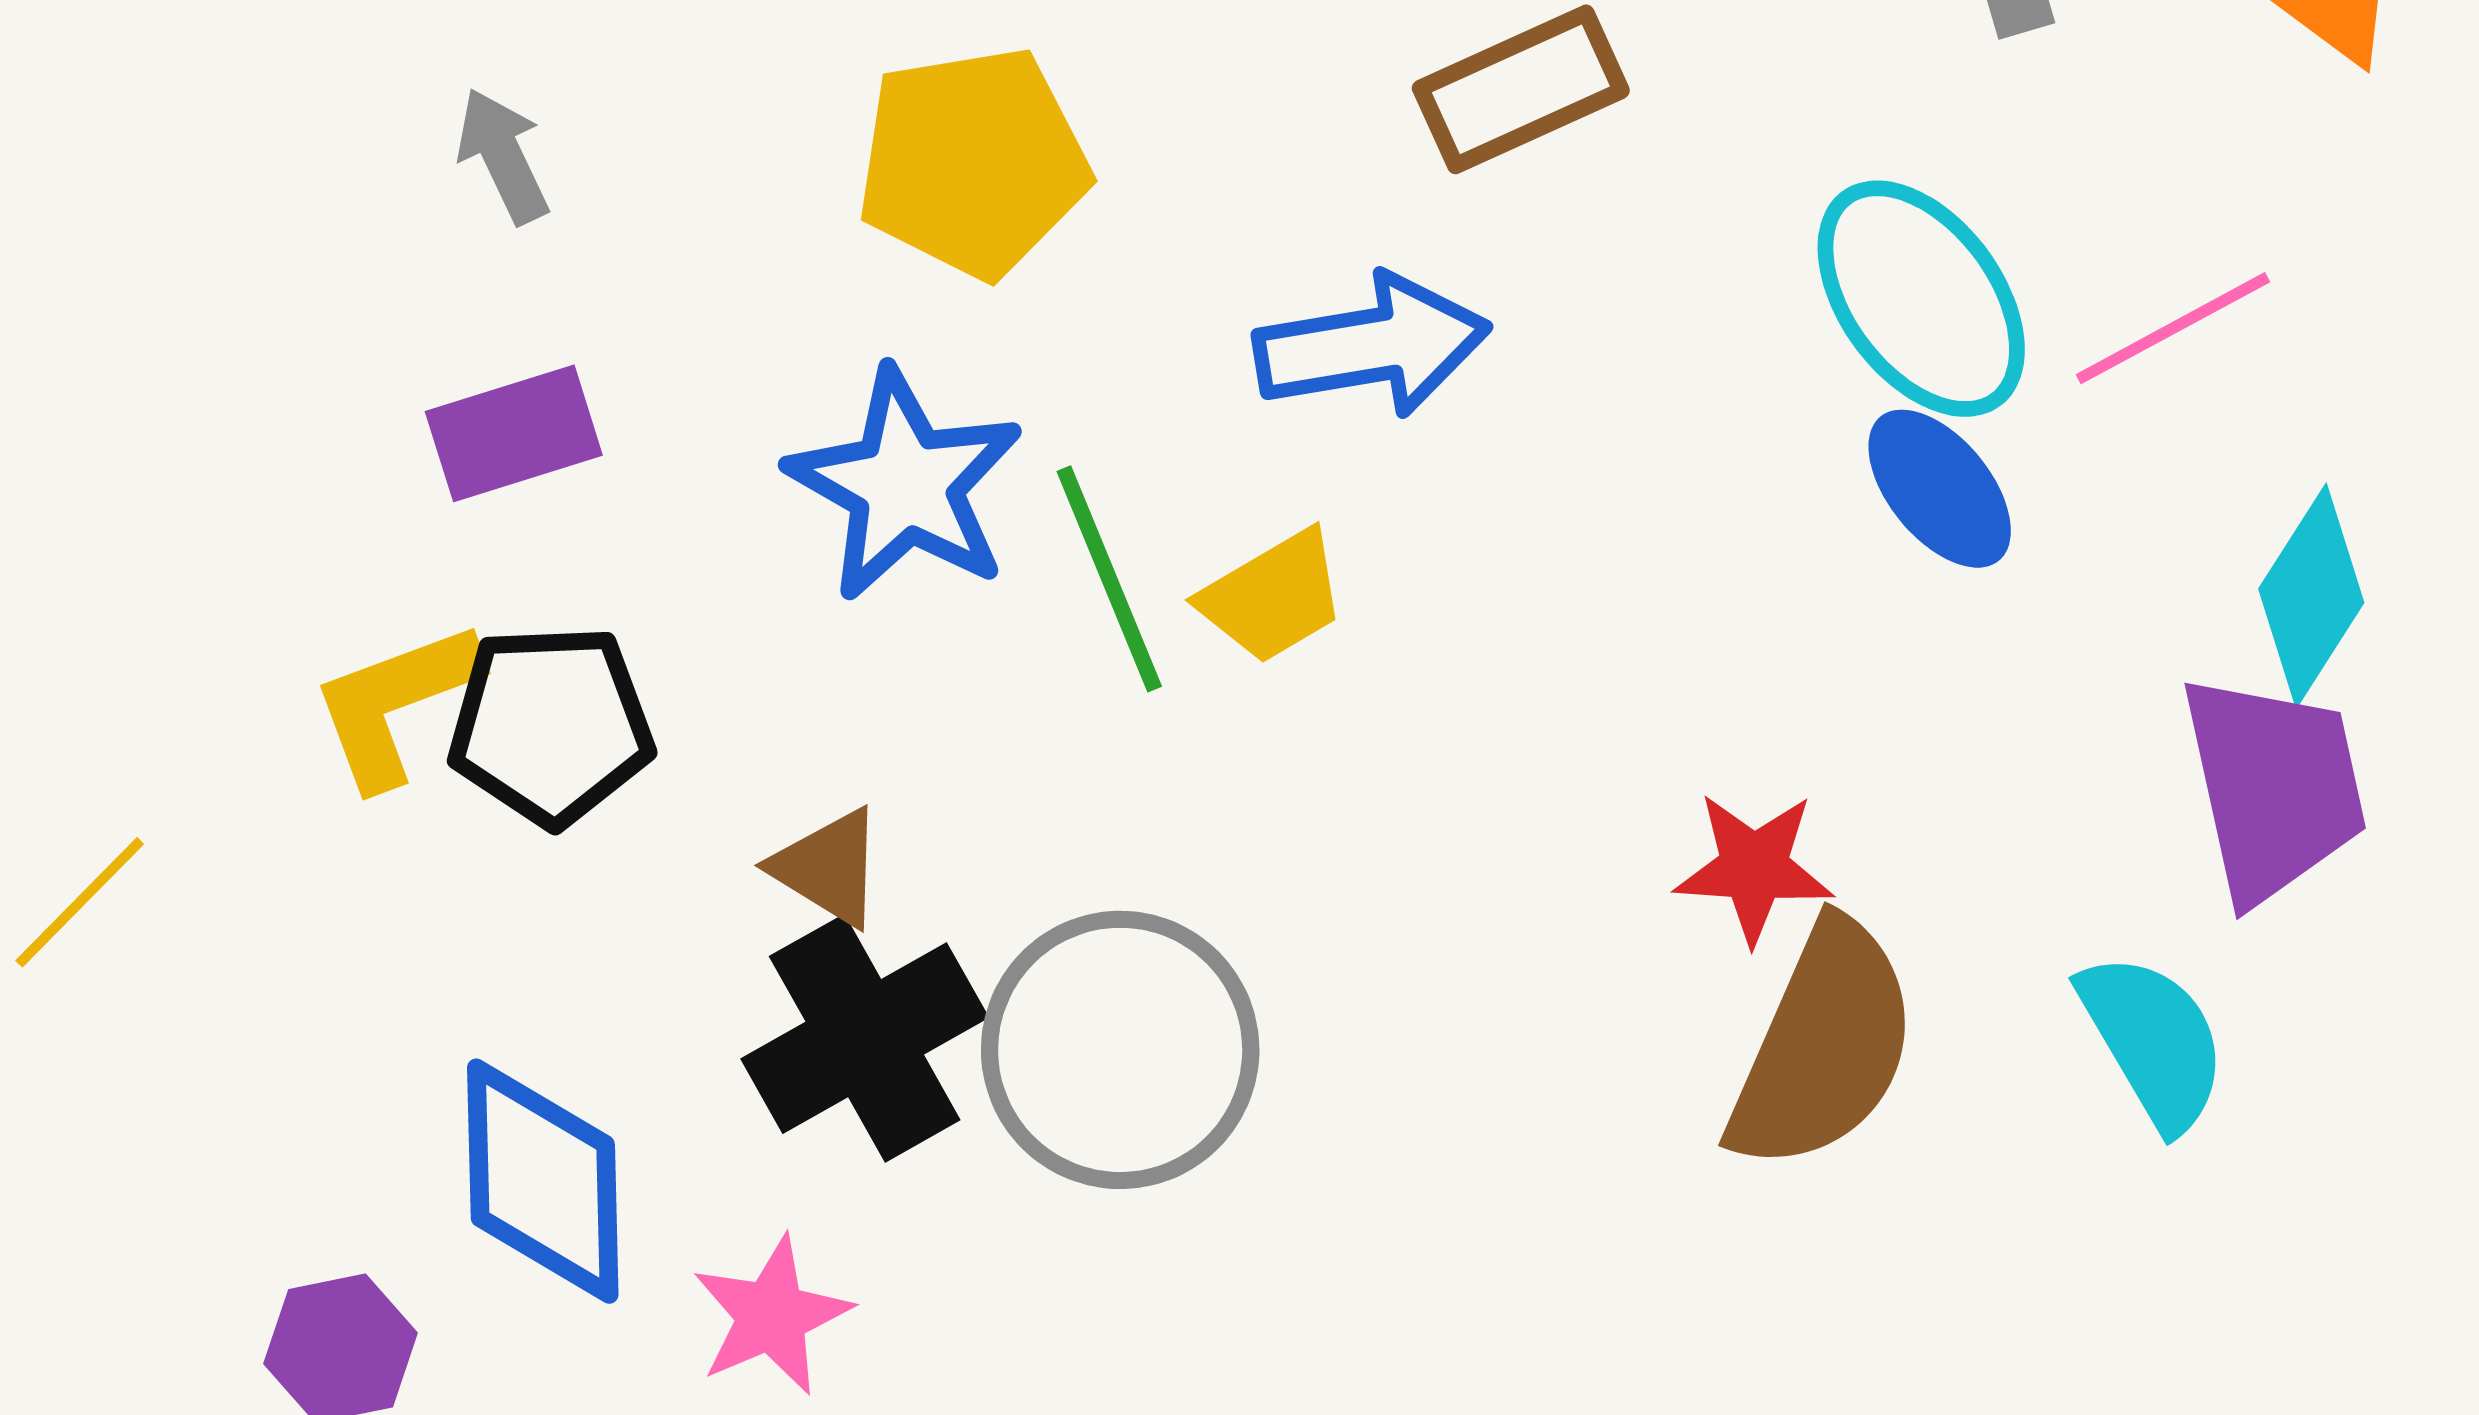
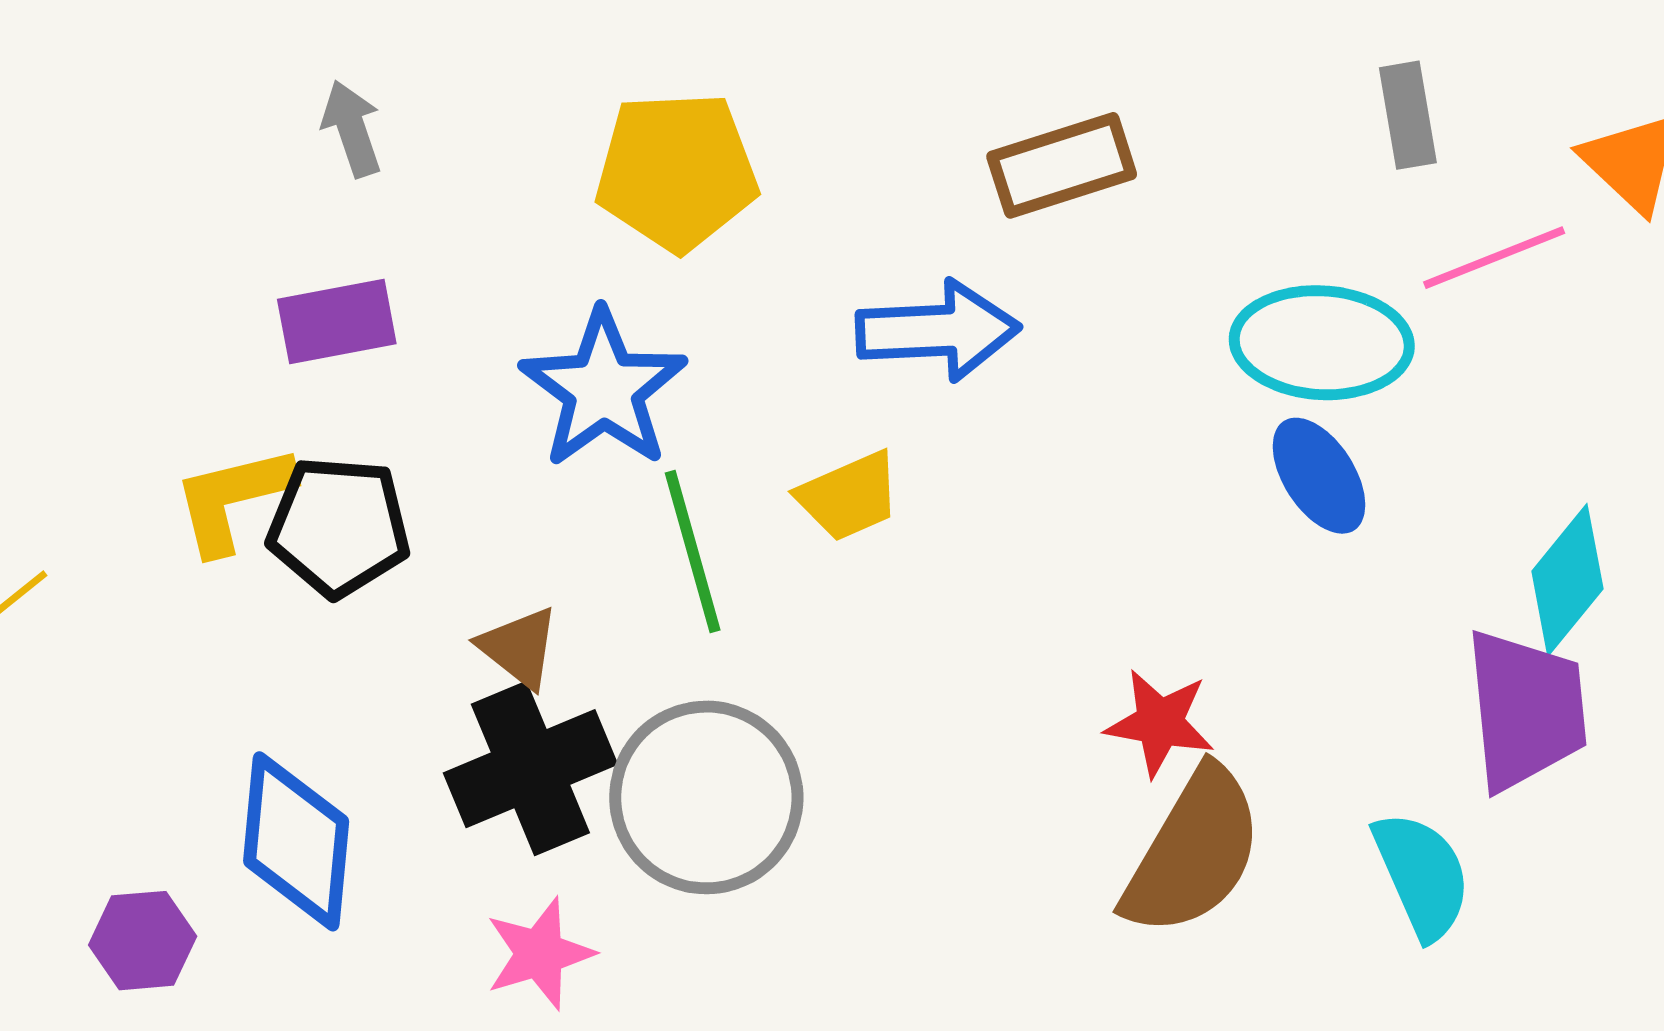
cyan ellipse: (1921, 299) -> (1322, 343), turned -57
pink line: (2173, 328) -> (1494, 258), moved
green line: (1109, 579) -> (693, 551), moved
pink star: (772, 1316) -> (540, 954), moved

